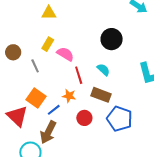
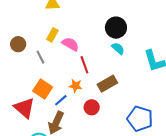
cyan semicircle: (103, 70) -> (118, 48), moved
brown rectangle: (101, 95) -> (107, 84), turned -48
blue pentagon: (120, 119) -> (140, 119), moved

